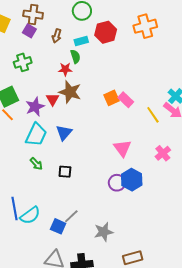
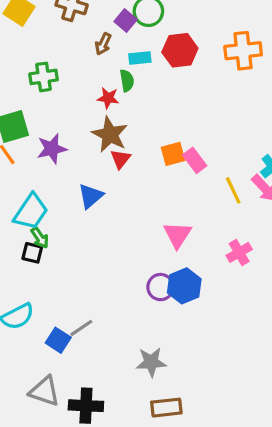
purple square: (29, 31) -> (126, 20), moved
red triangle: (53, 99) -> (120, 159), moved
cyan trapezoid: (36, 135) -> (31, 212), moved
black square: (65, 172) -> (32, 253), moved
gray star: (104, 232) -> (151, 362), moved

